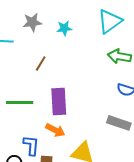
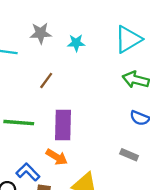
gray rectangle: (119, 123) -> (129, 155), size x0.7
blue L-shape: (31, 145) -> (28, 172), turned -55

